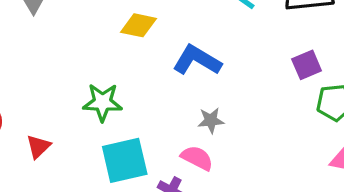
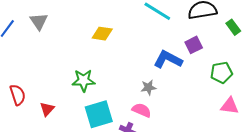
blue L-shape: (197, 60) -> (168, 59), moved
purple square: (307, 65) -> (194, 45), moved

